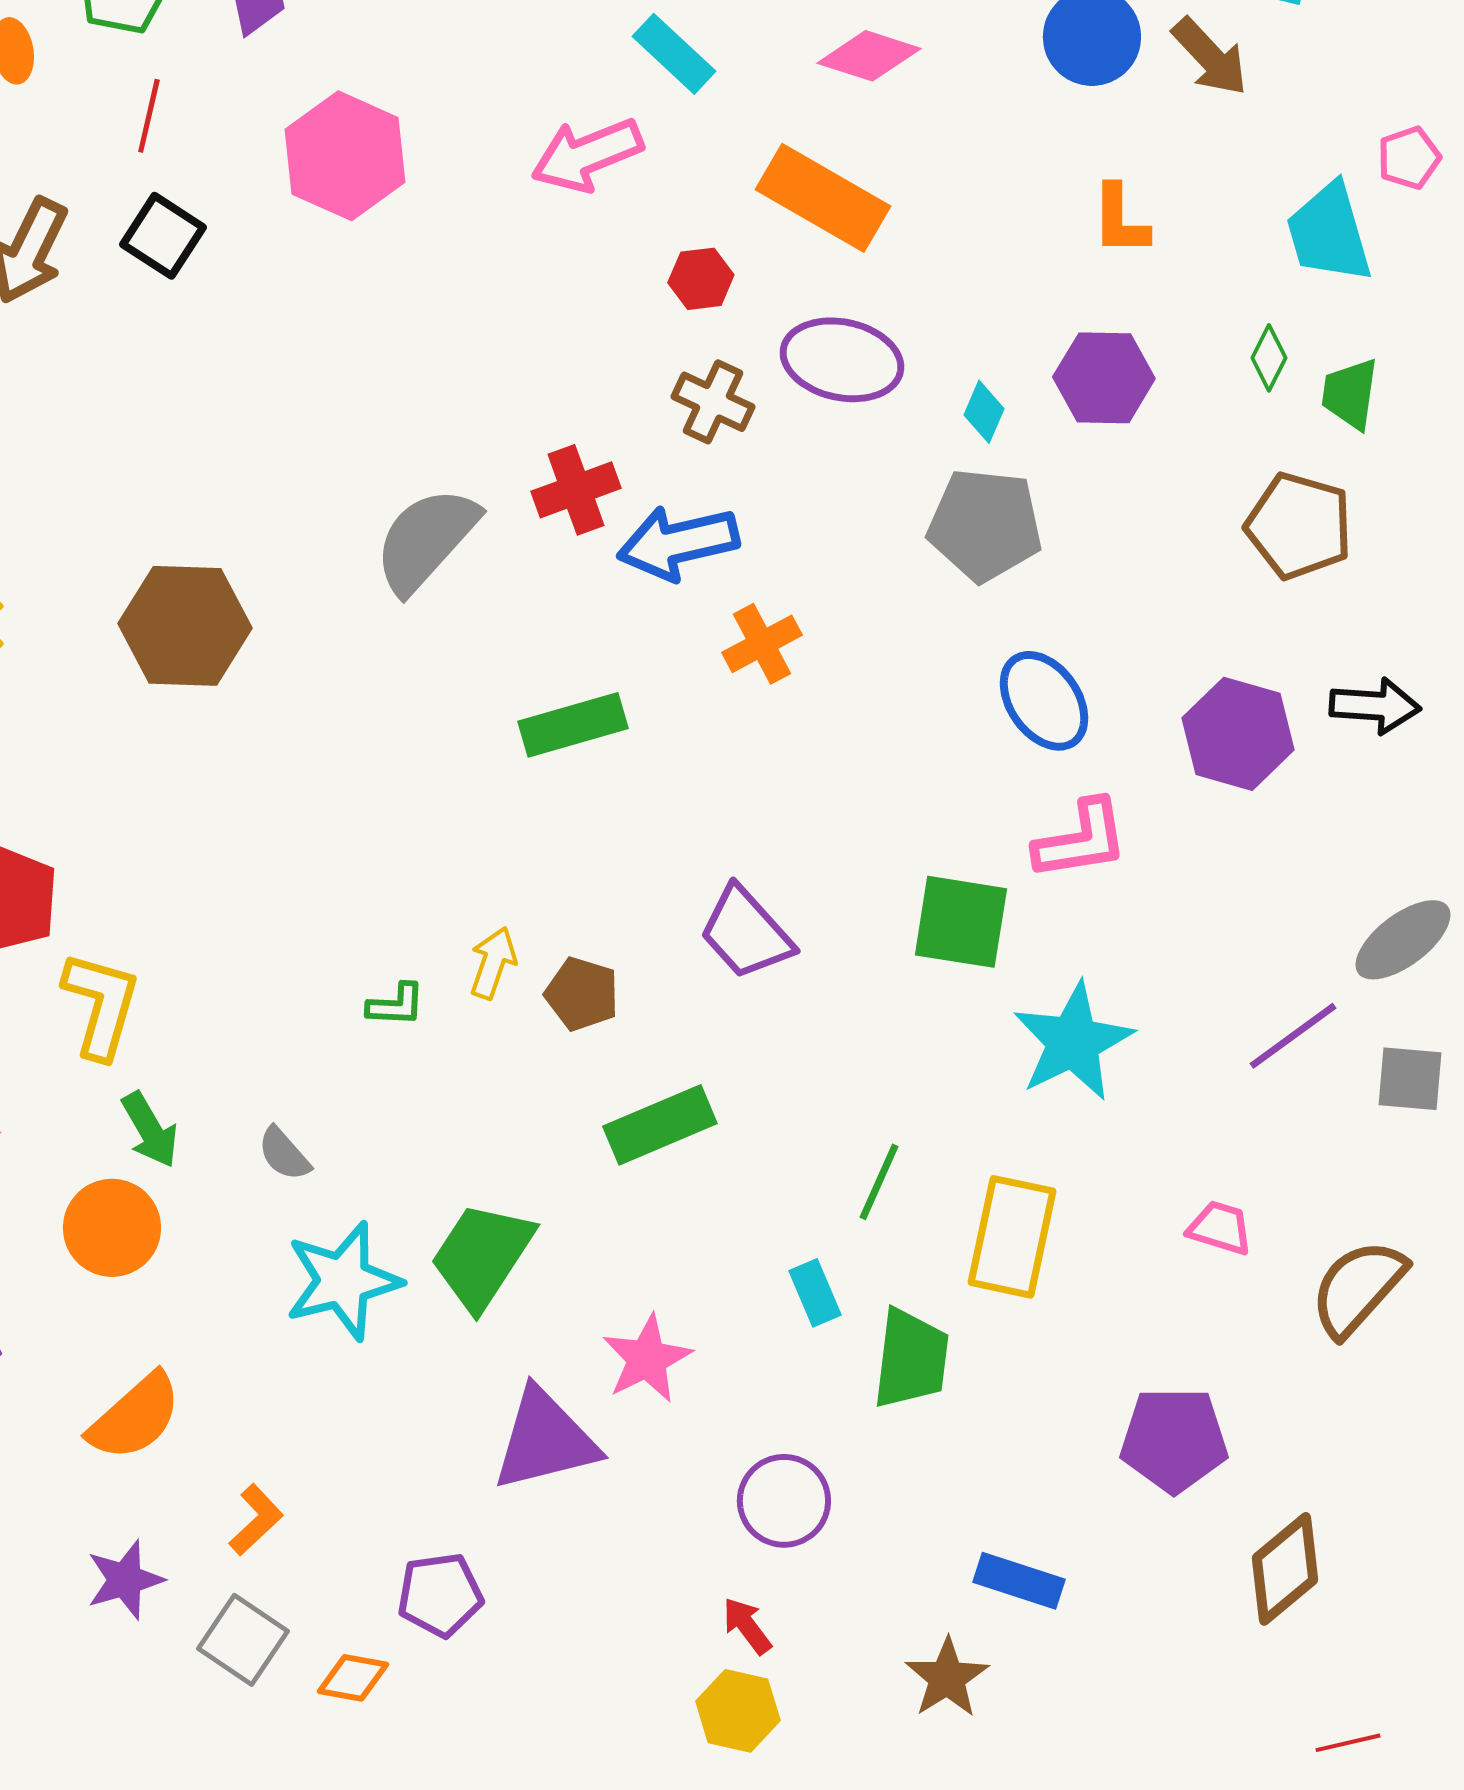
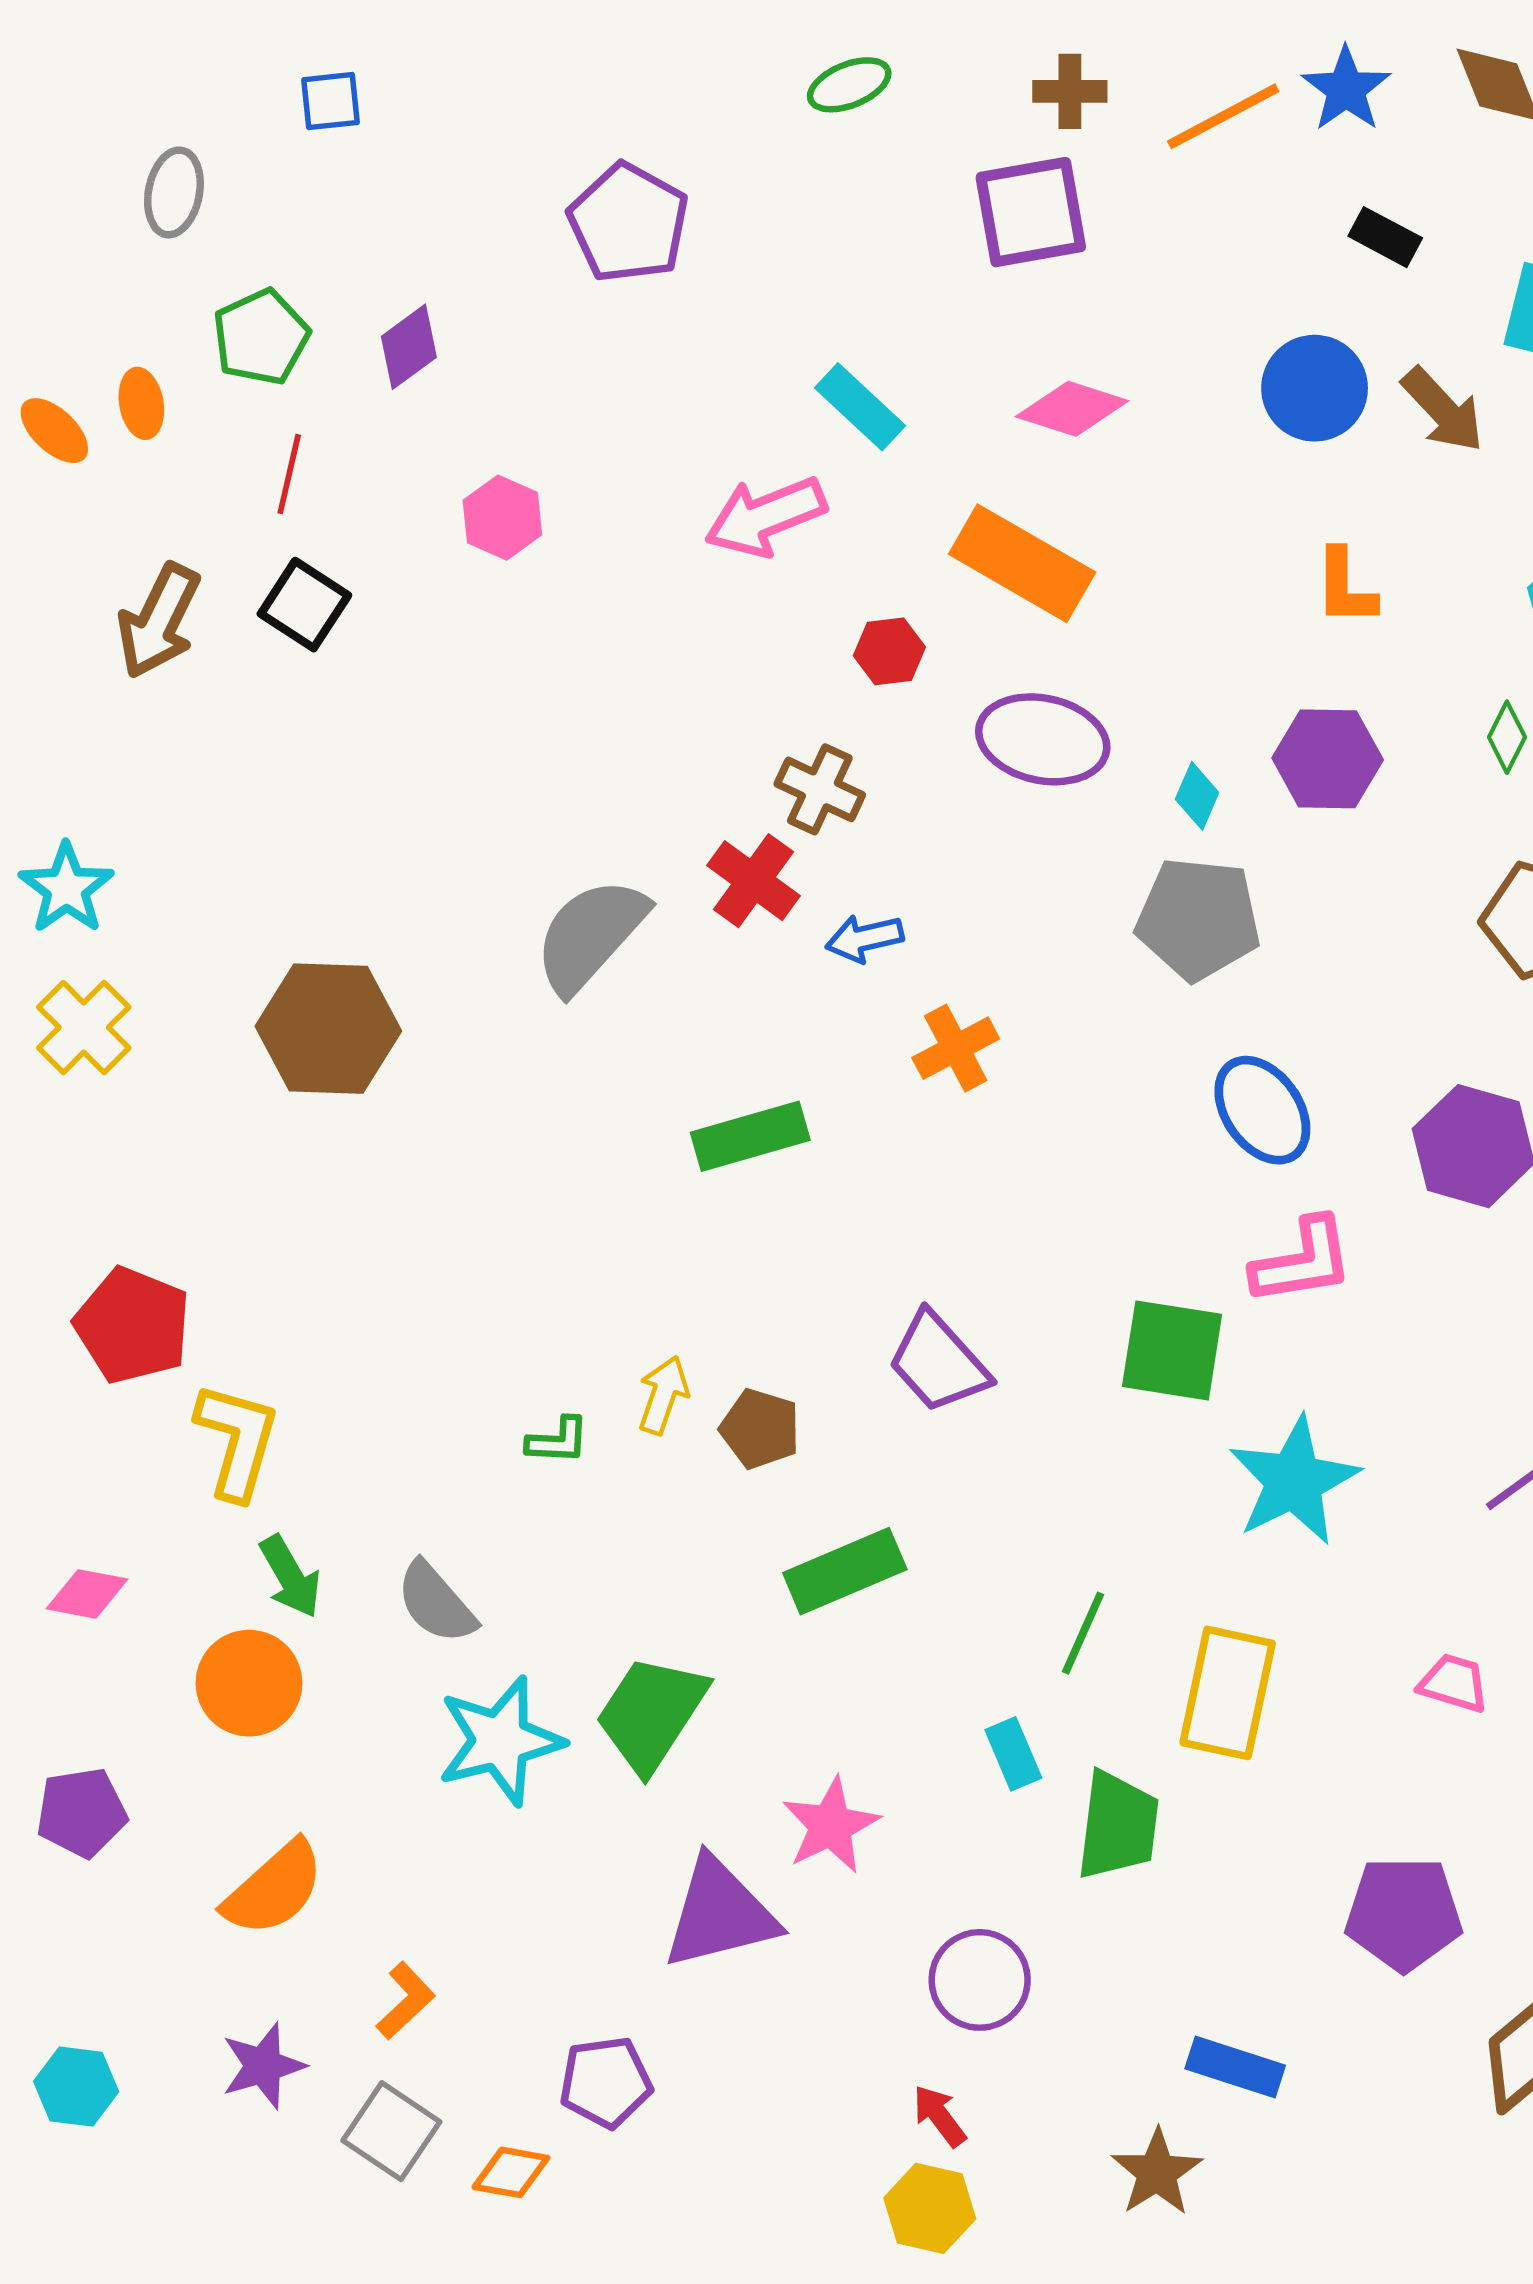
pink hexagon: (345, 156) -> (502, 518), size x0.6
brown cross: (713, 402) -> (820, 789), moved
red cross: (576, 490) -> (753, 881), turned -34
blue arrow: (678, 543) -> (864, 938), size x0.6
gray semicircle: (284, 1154) -> (436, 1603), size x1.4

